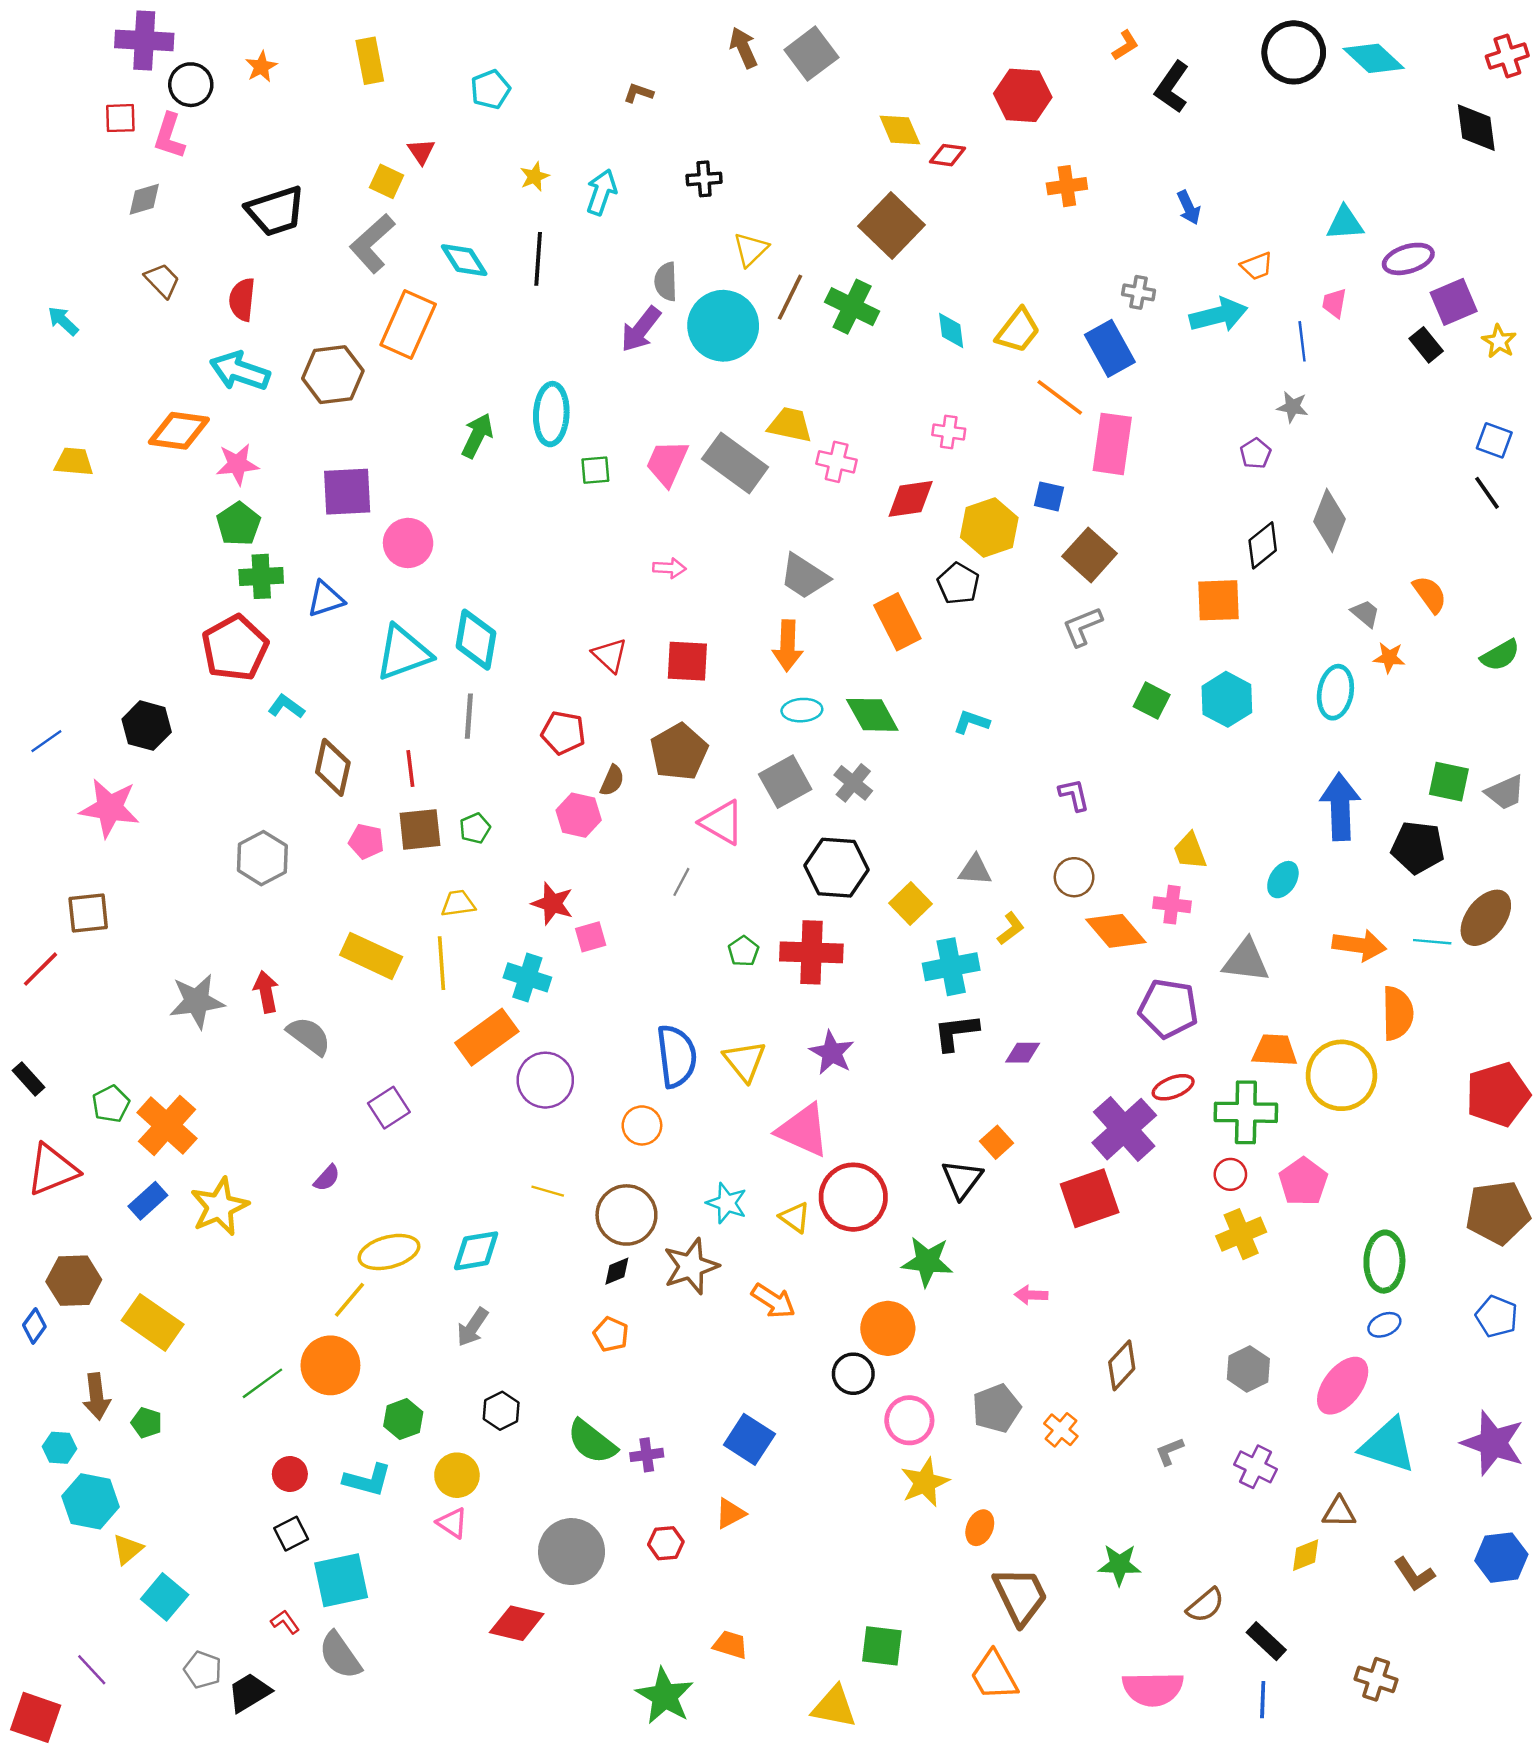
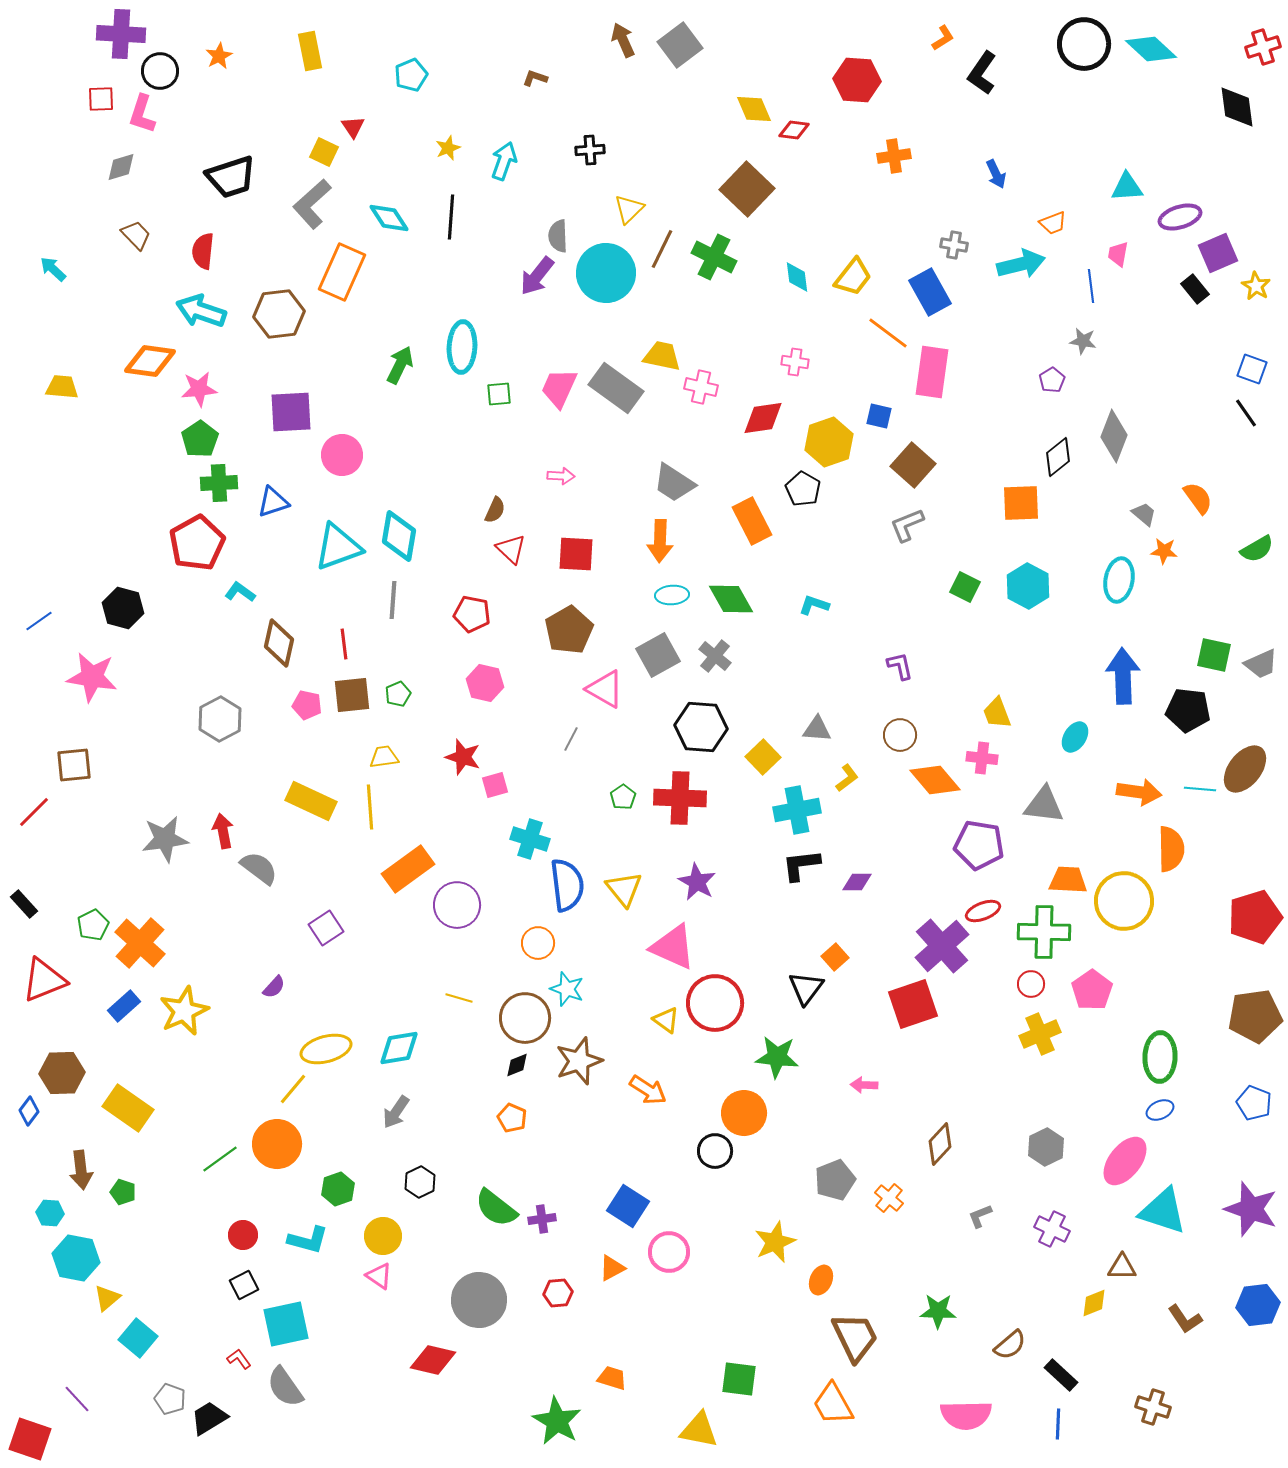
brown semicircle: (612, 781) -> (495, 510), moved
cyan cross: (527, 977) -> (530, 839), moved
cyan star: (727, 1203) -> (567, 989), moved
pink circle: (909, 1420) -> (669, 1252), moved

